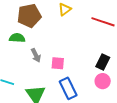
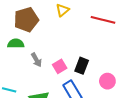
black rectangle: (103, 62) -> (82, 66), moved
pink square: (58, 63) -> (60, 66), turned -32

